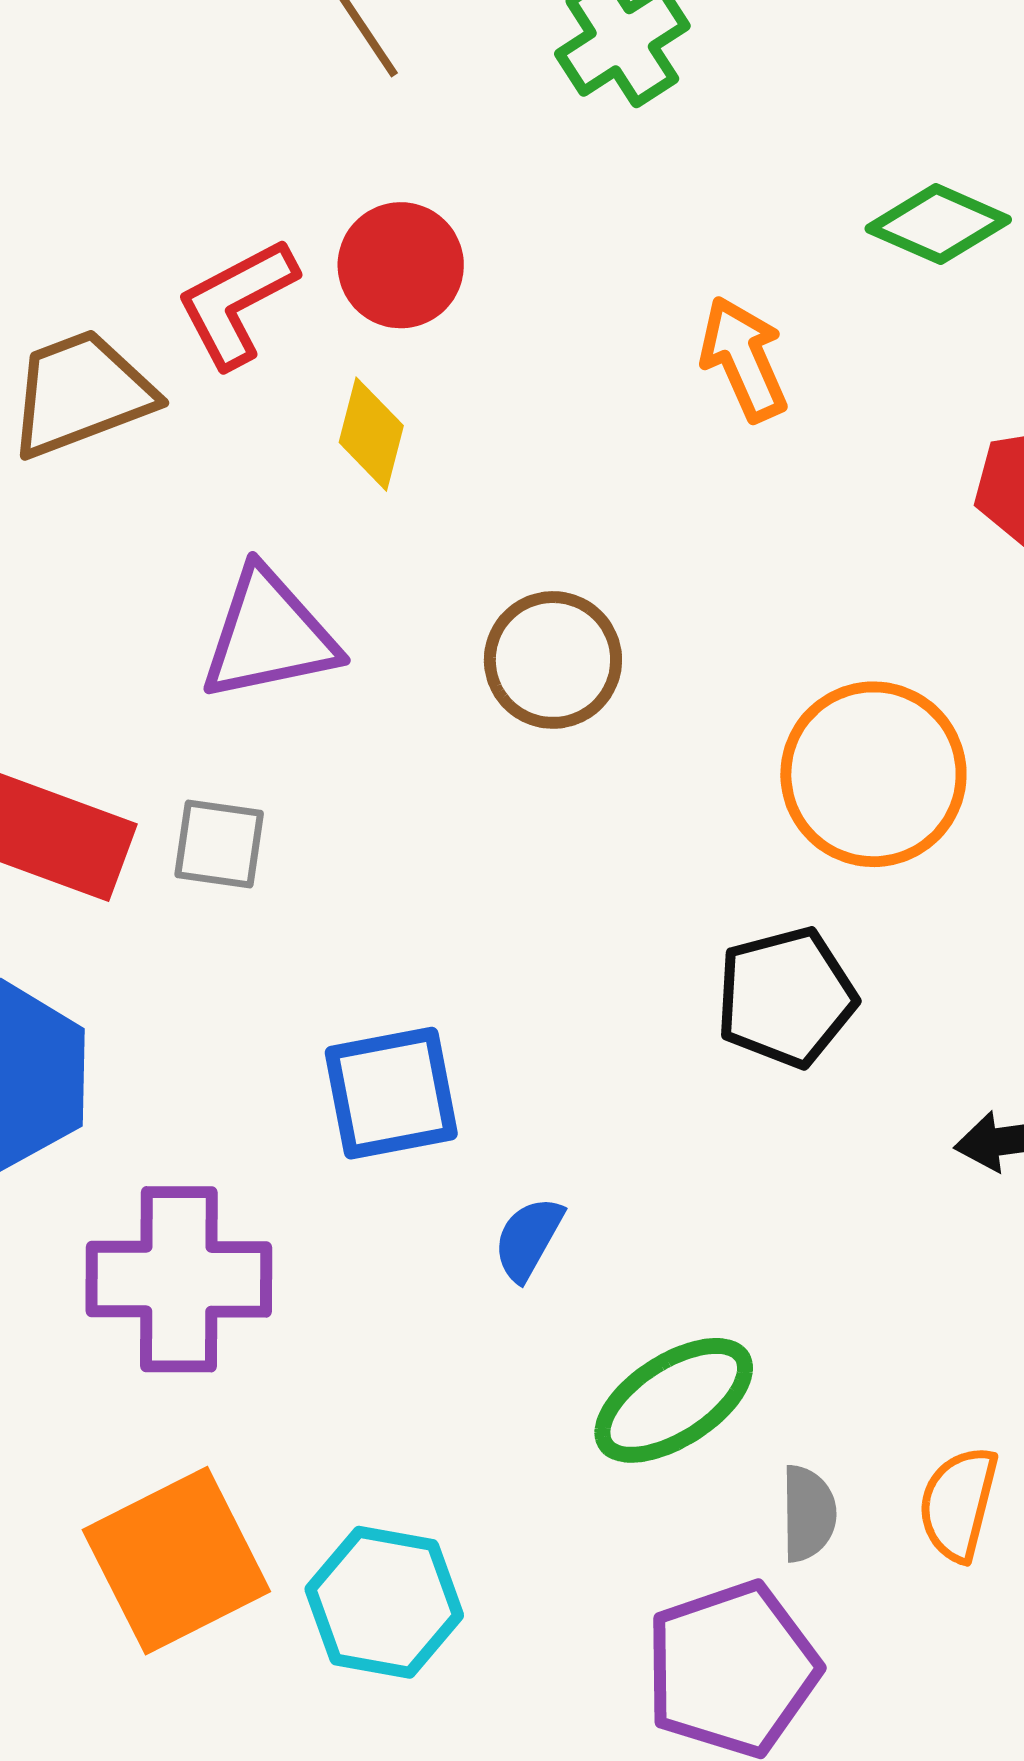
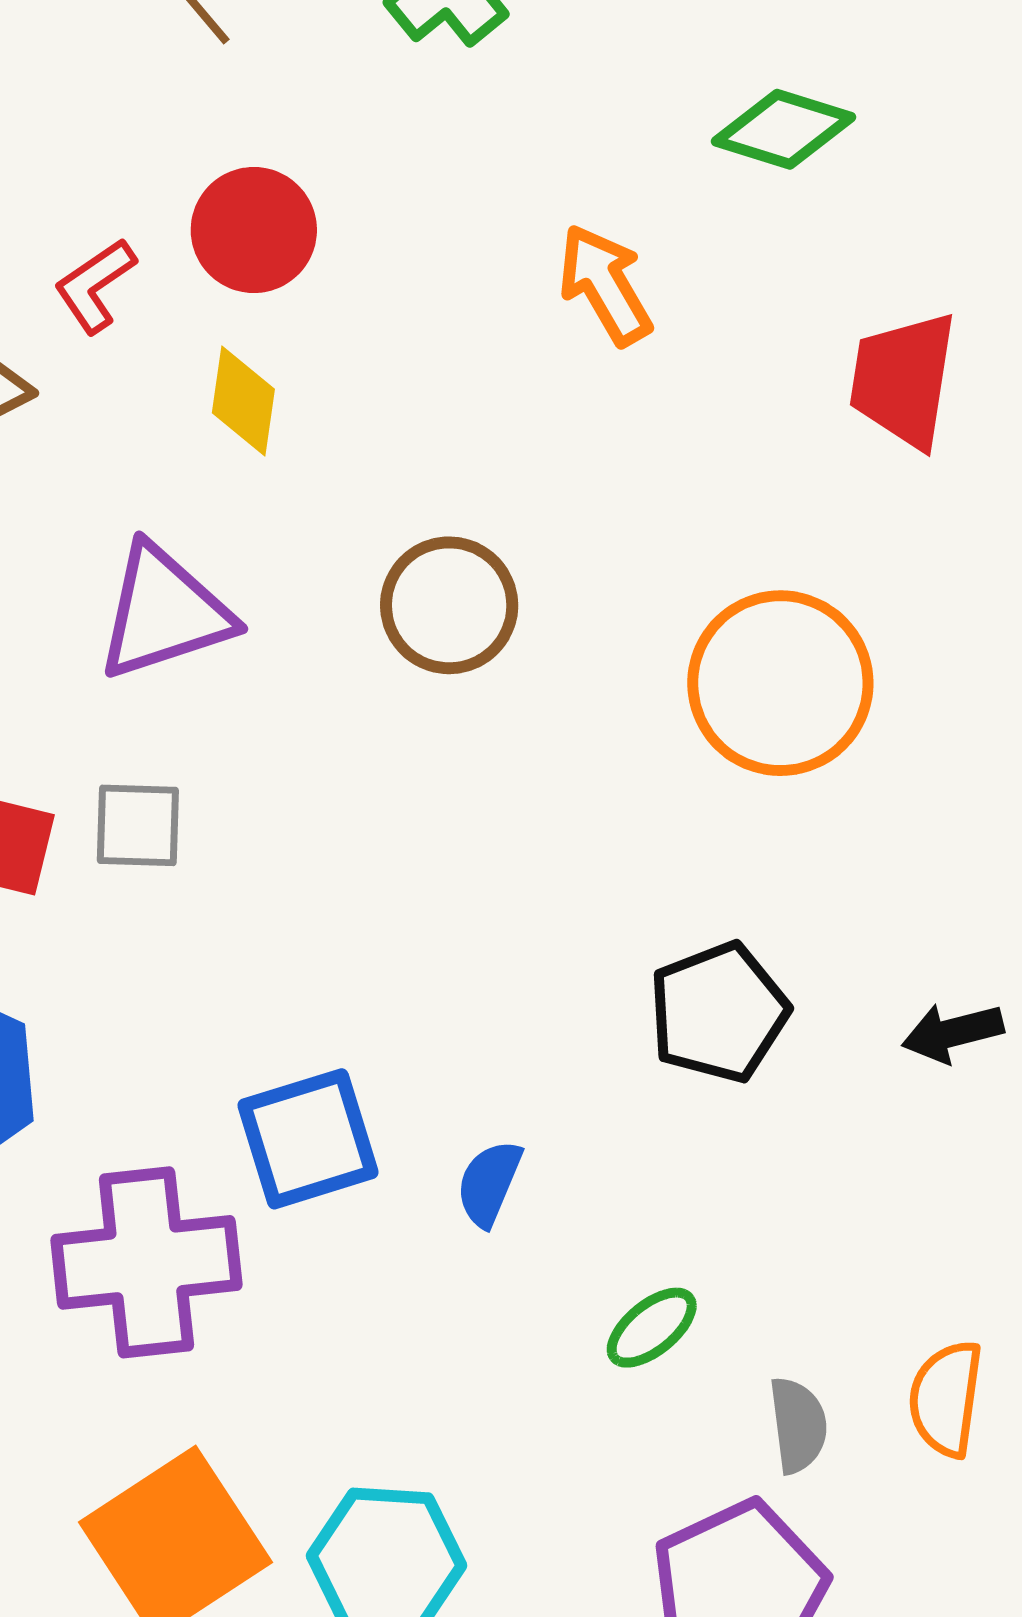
red L-shape: (237, 303) -> (95, 286), size x0.7
black pentagon: (786, 997) -> (719, 1012), moved
blue square: (391, 1093) -> (308, 1139), moved
green ellipse: (674, 1400) -> (652, 1328), size x0.6

